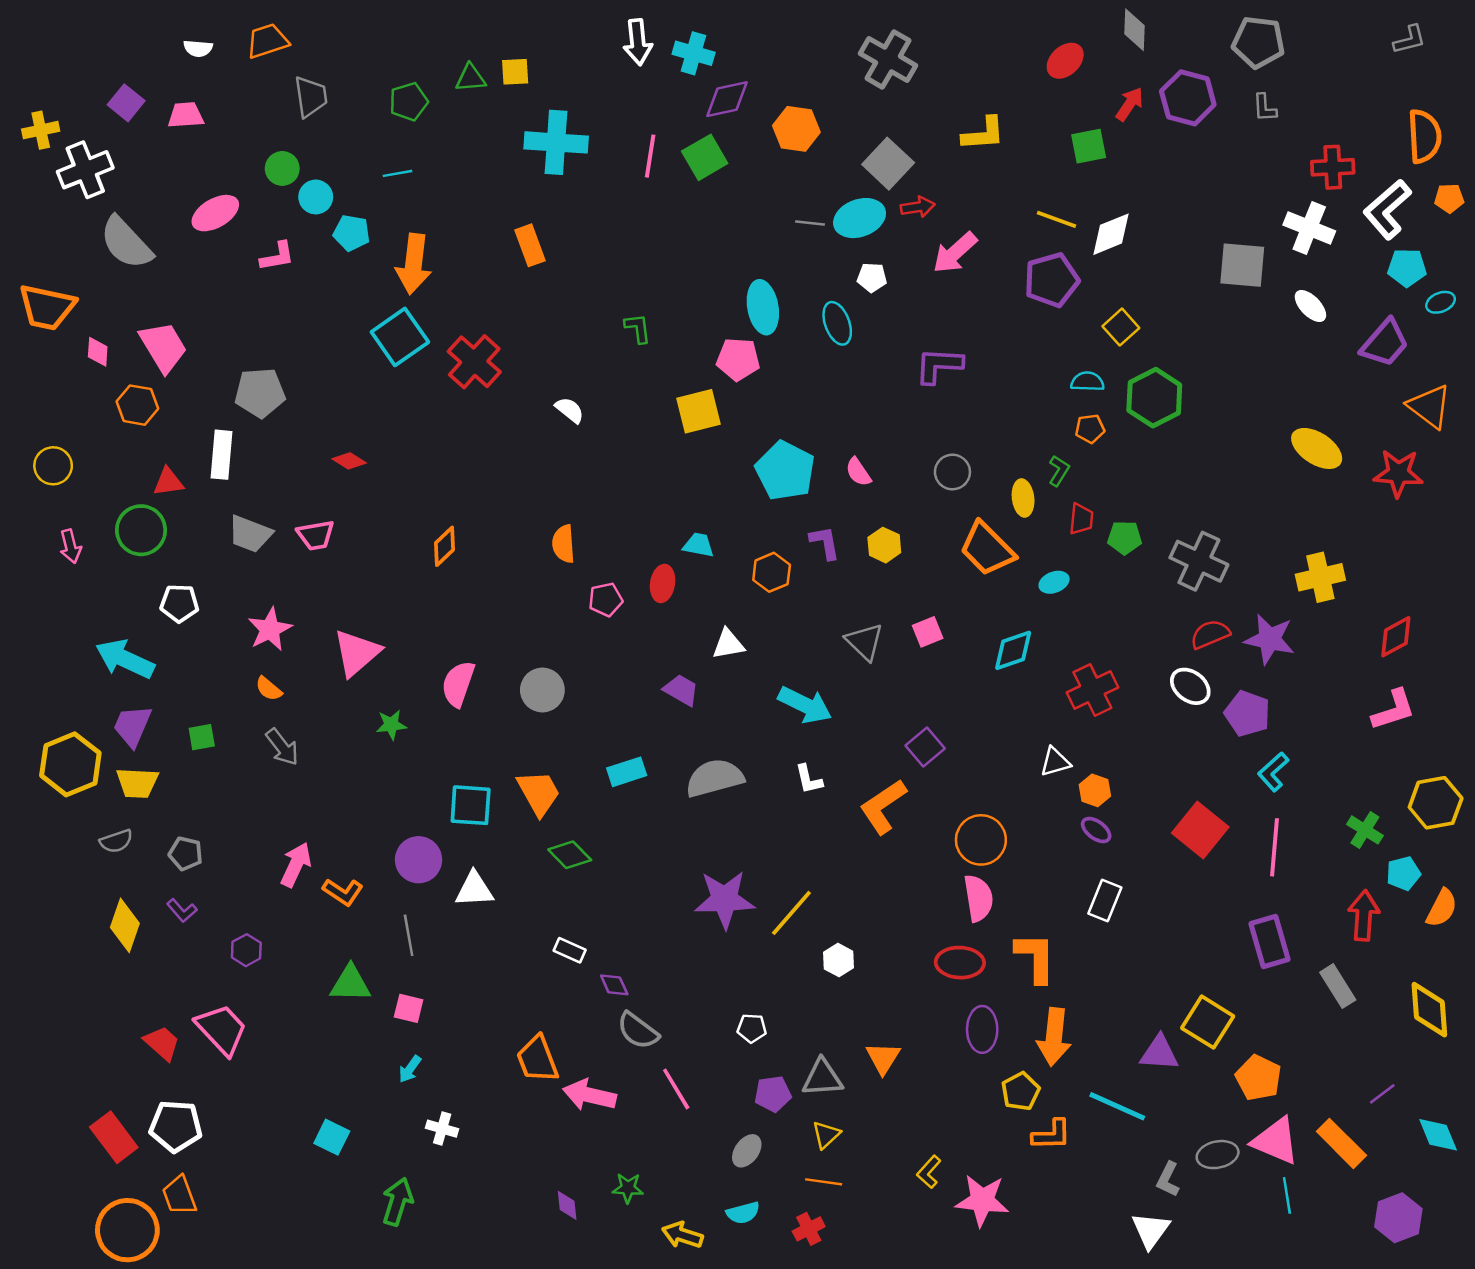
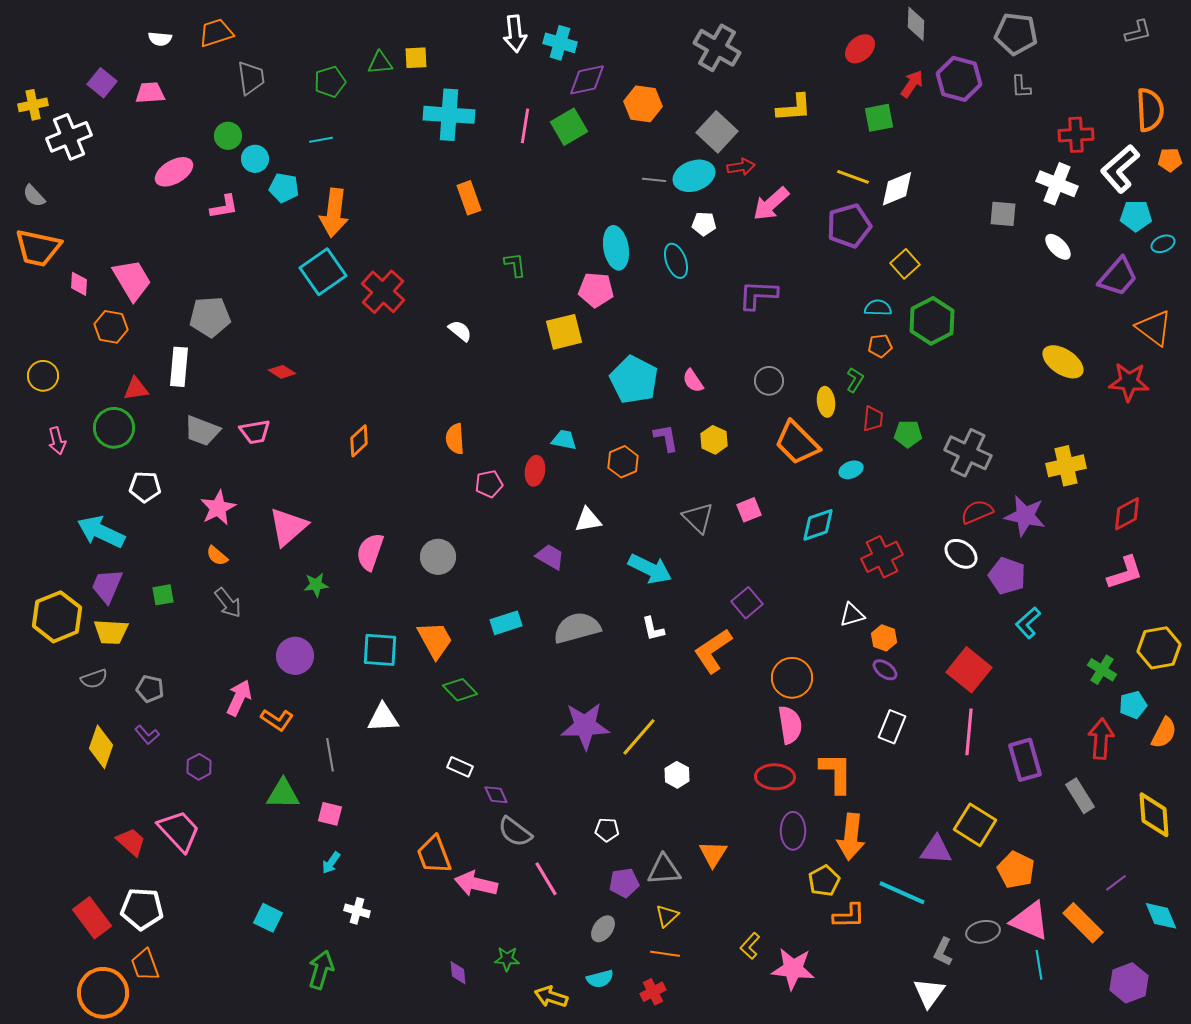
gray semicircle: (126, 243) -> (34, 196), moved, size x0.5
orange rectangle: (530, 245) -> (469, 198), moved
gray square: (1242, 265) -> (1003, 214), size x0.7
pink line: (1275, 847) -> (969, 732), moved
purple circle: (419, 860) -> (295, 656), moved

